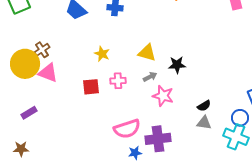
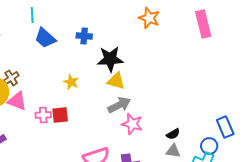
black star: (177, 65) -> (110, 59), moved, size x1.5
gray arrow: (150, 77) -> (119, 105), size x1.6
pink cross: (118, 81) -> (43, 115), moved

